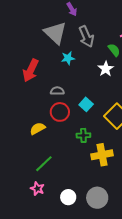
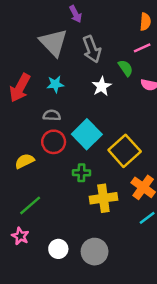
cyan star: (68, 58) -> (55, 84), moved
white star: (106, 69) -> (102, 86), moved
cyan square: (86, 104) -> (87, 134), size x1.6

